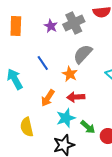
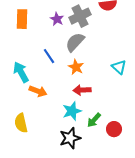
gray semicircle: (83, 54) -> (75, 42), moved
orange arrow: (48, 98) -> (38, 91), moved, turned -102
yellow semicircle: (27, 127) -> (21, 123), moved
green arrow: (88, 127) -> (94, 120), turned 91

